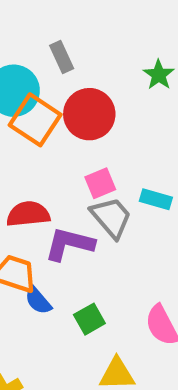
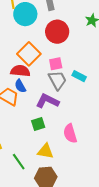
orange square: (35, 120) -> (29, 54), moved
purple L-shape: (69, 244) -> (47, 101), moved
blue semicircle: (38, 301) -> (20, 86), moved

